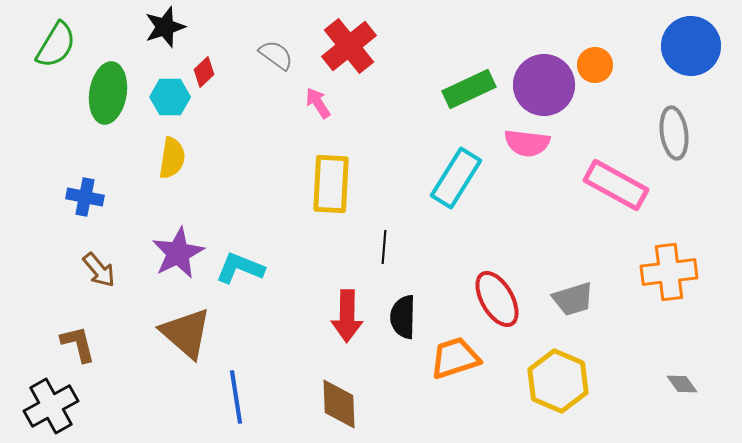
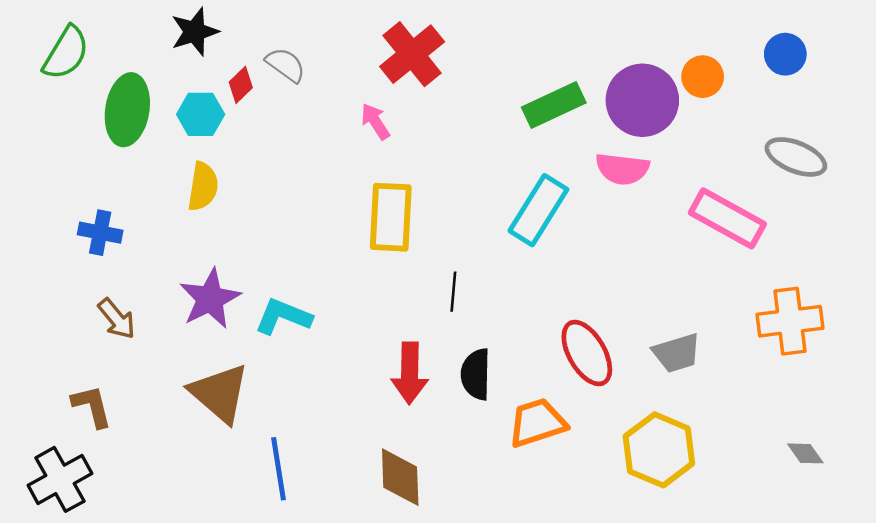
blue circle: (691, 46) -> (785, 54), moved, size x0.6
gray semicircle: (276, 55) -> (286, 65), moved
gray ellipse: (674, 133) -> (796, 157), turned -60

